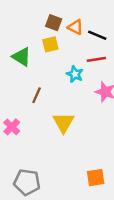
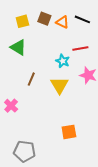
black line: (97, 35) -> (82, 19), moved
yellow square: (50, 44) -> (22, 21), moved
yellow triangle: (63, 123) -> (59, 85), moved
orange square: (96, 178) -> (69, 132), moved

